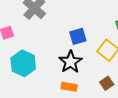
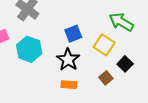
cyan hexagon: (23, 63) -> (29, 49), moved

